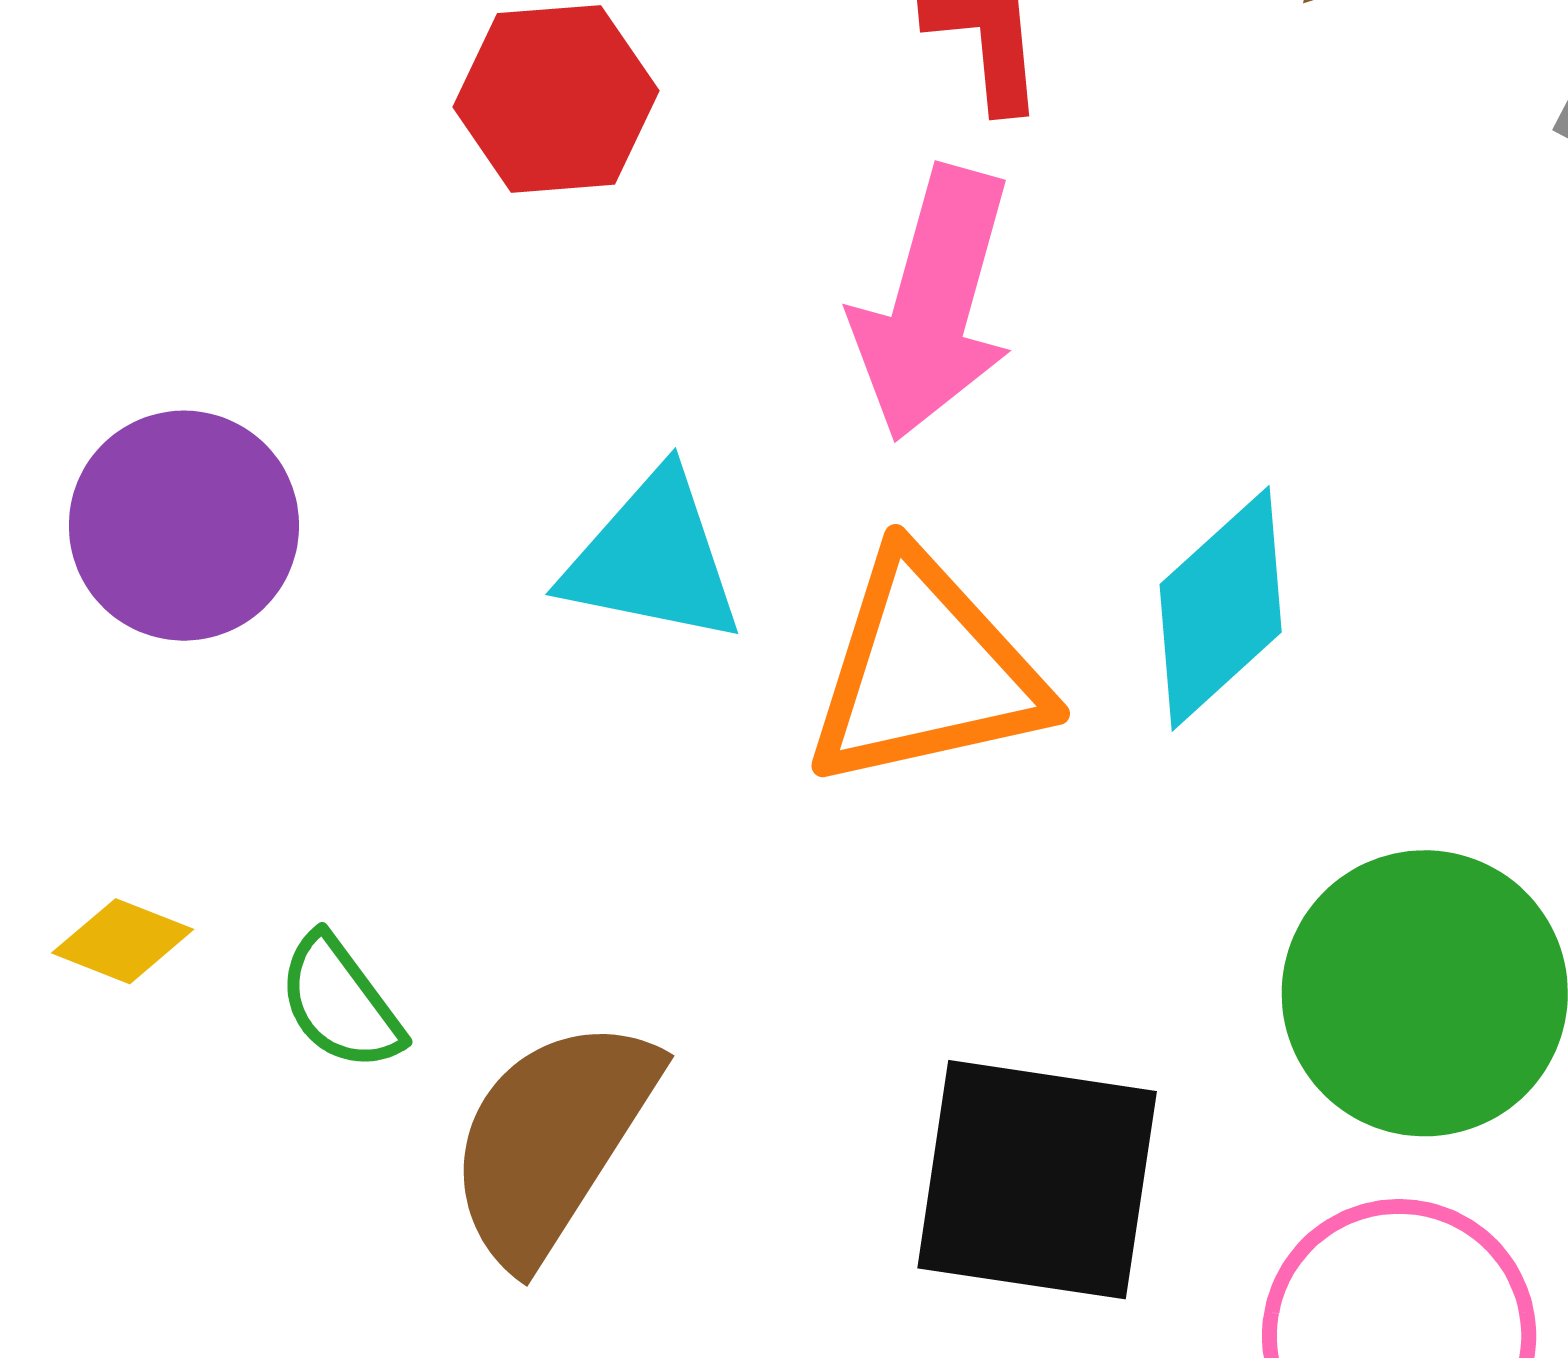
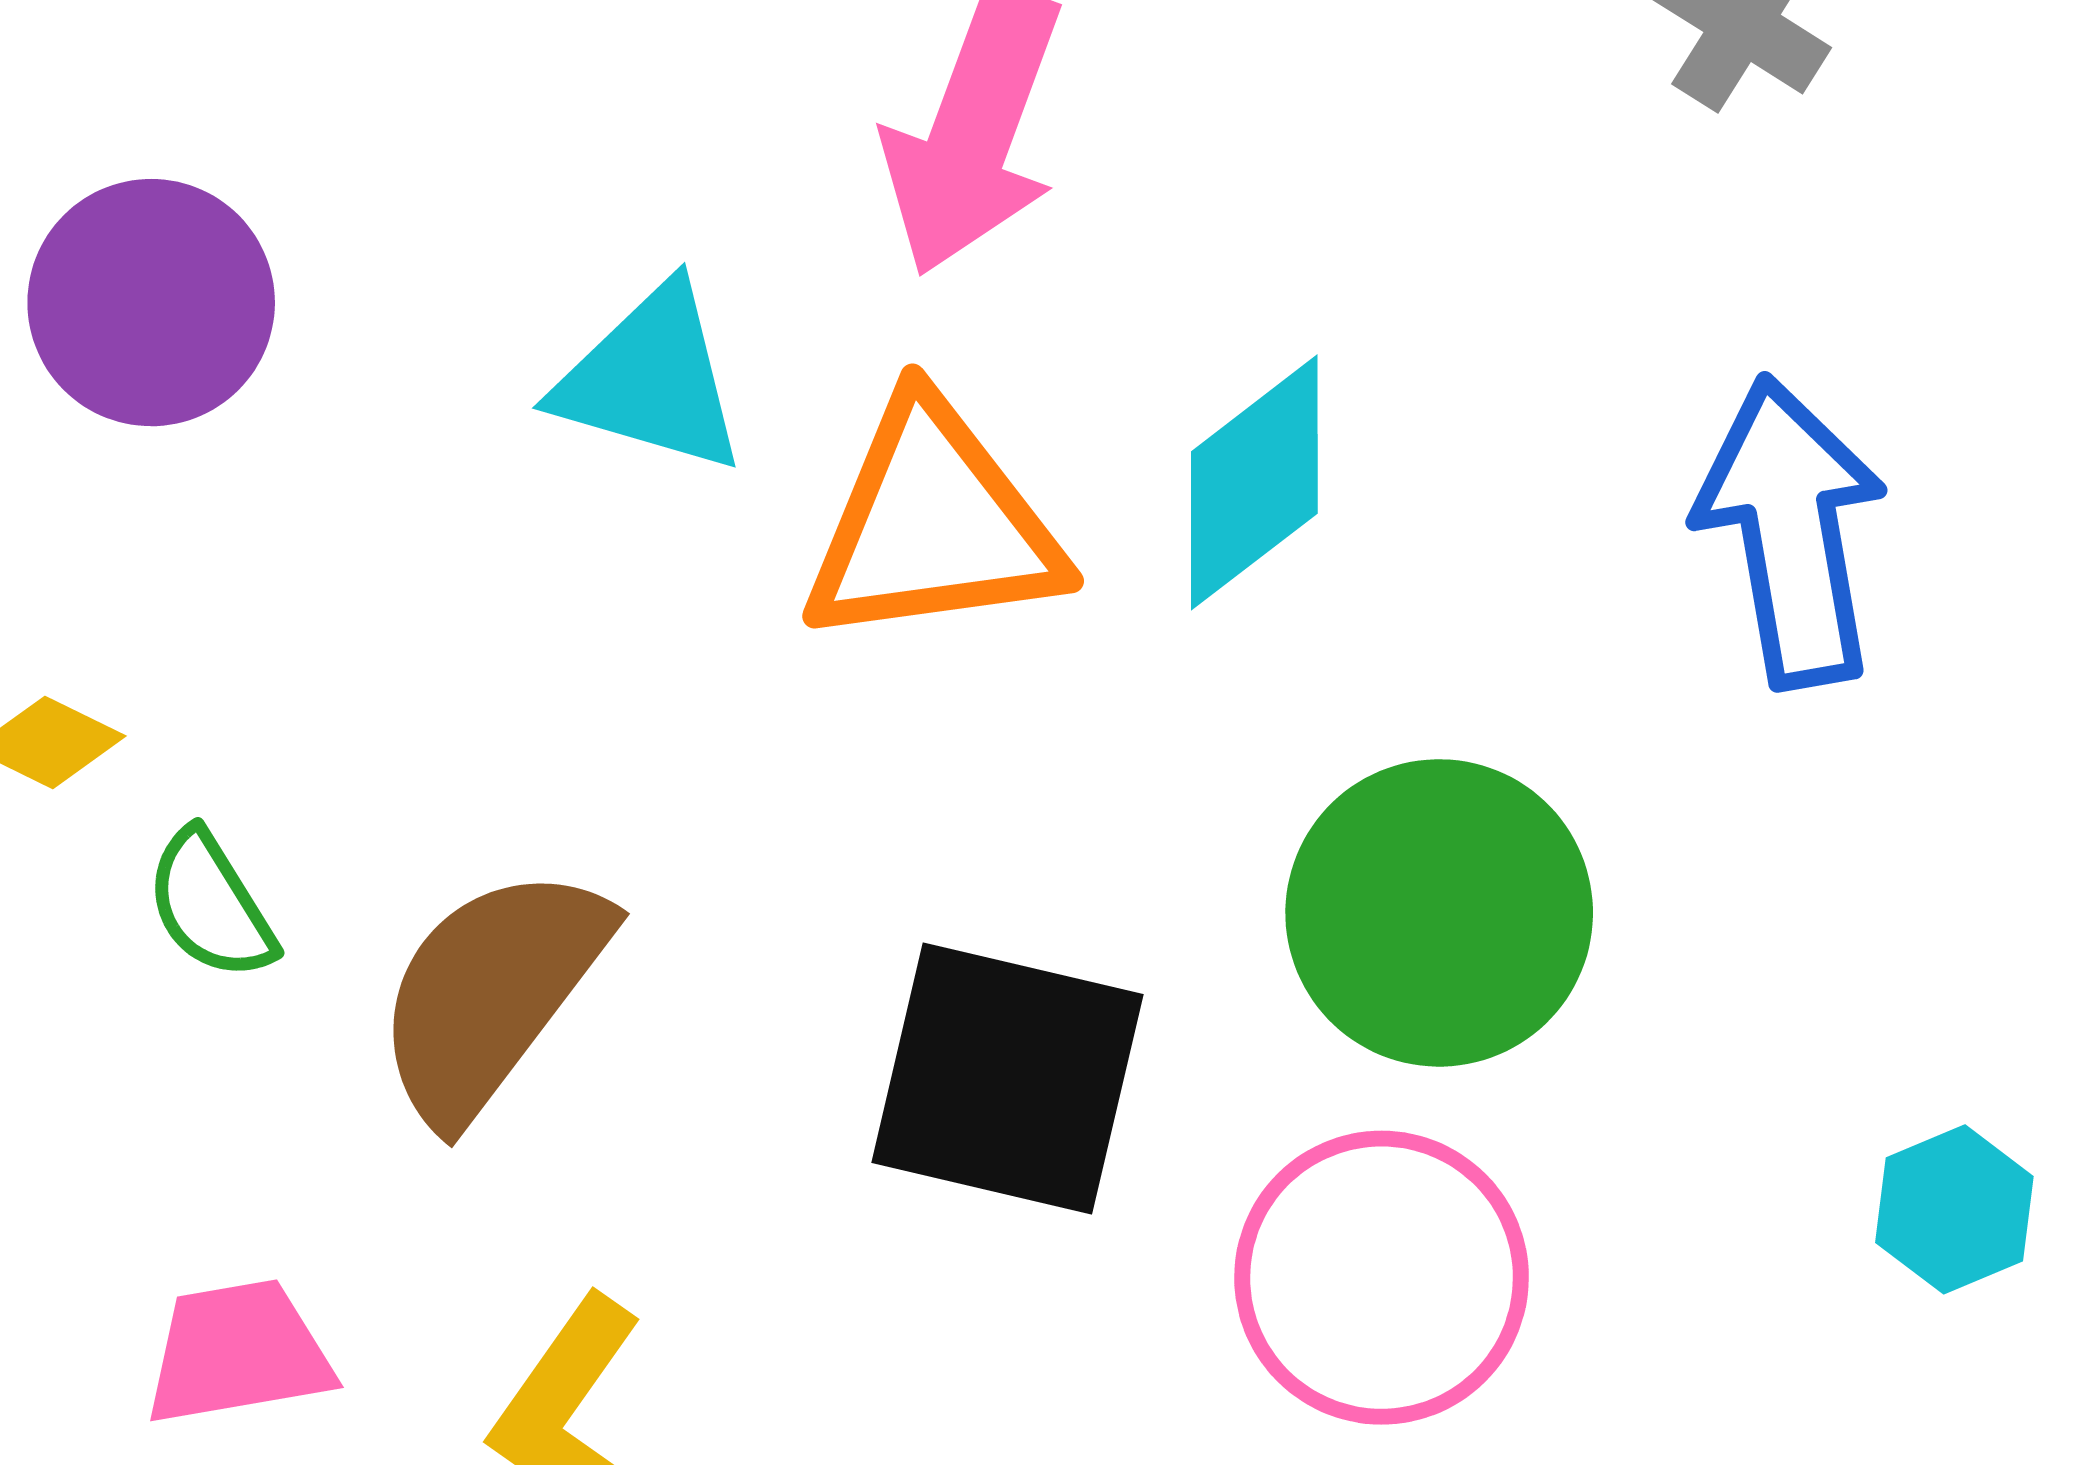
green semicircle: (340, 1003) -> (211, 905), moved

